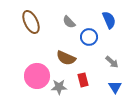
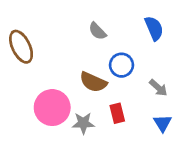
brown ellipse: (31, 22) -> (21, 47), moved
blue circle: (89, 37) -> (122, 65), moved

